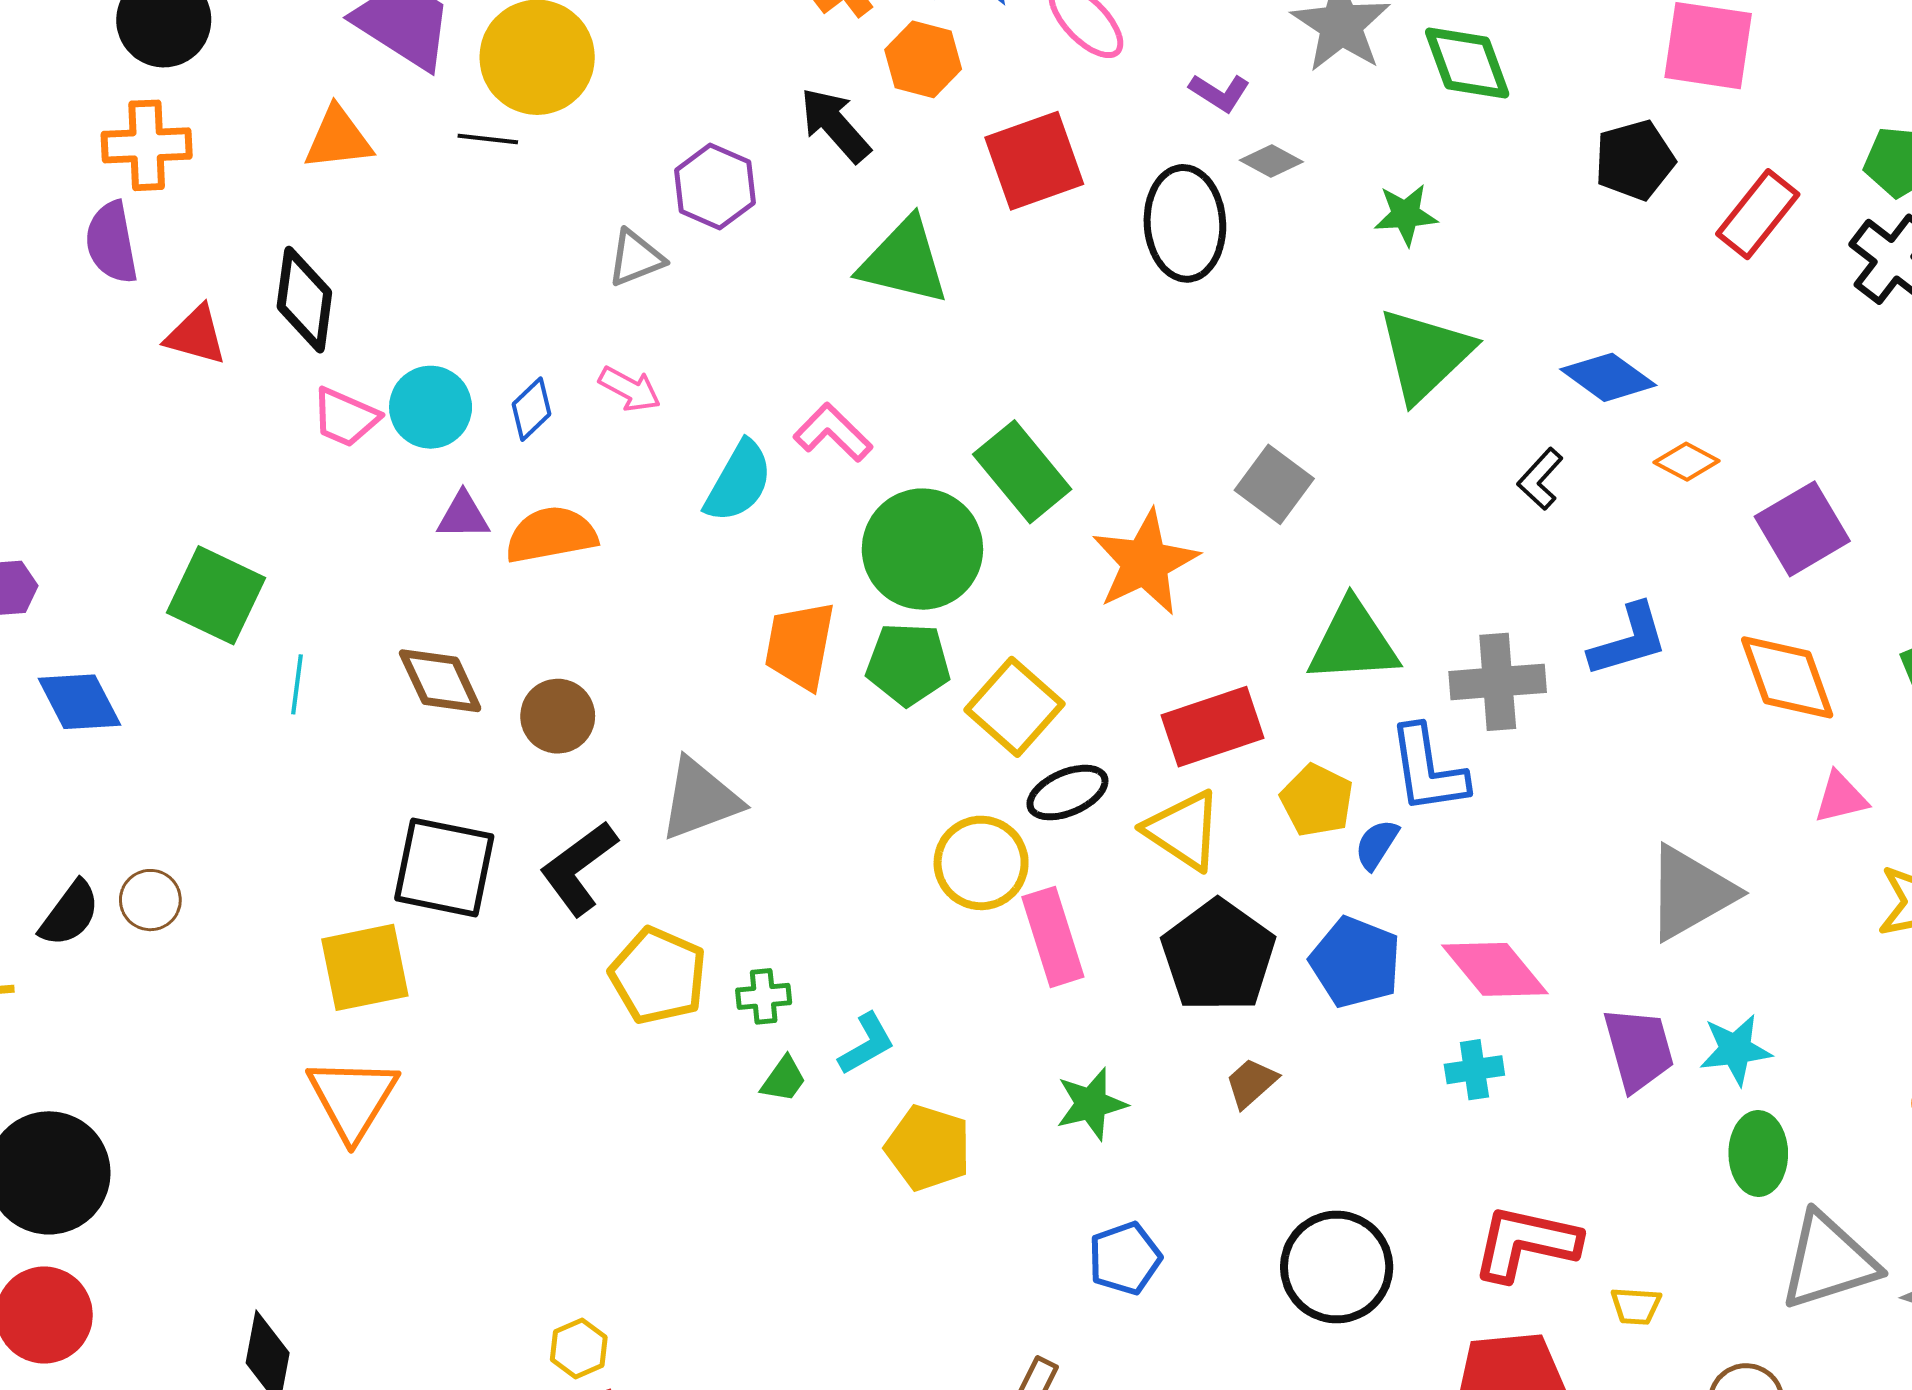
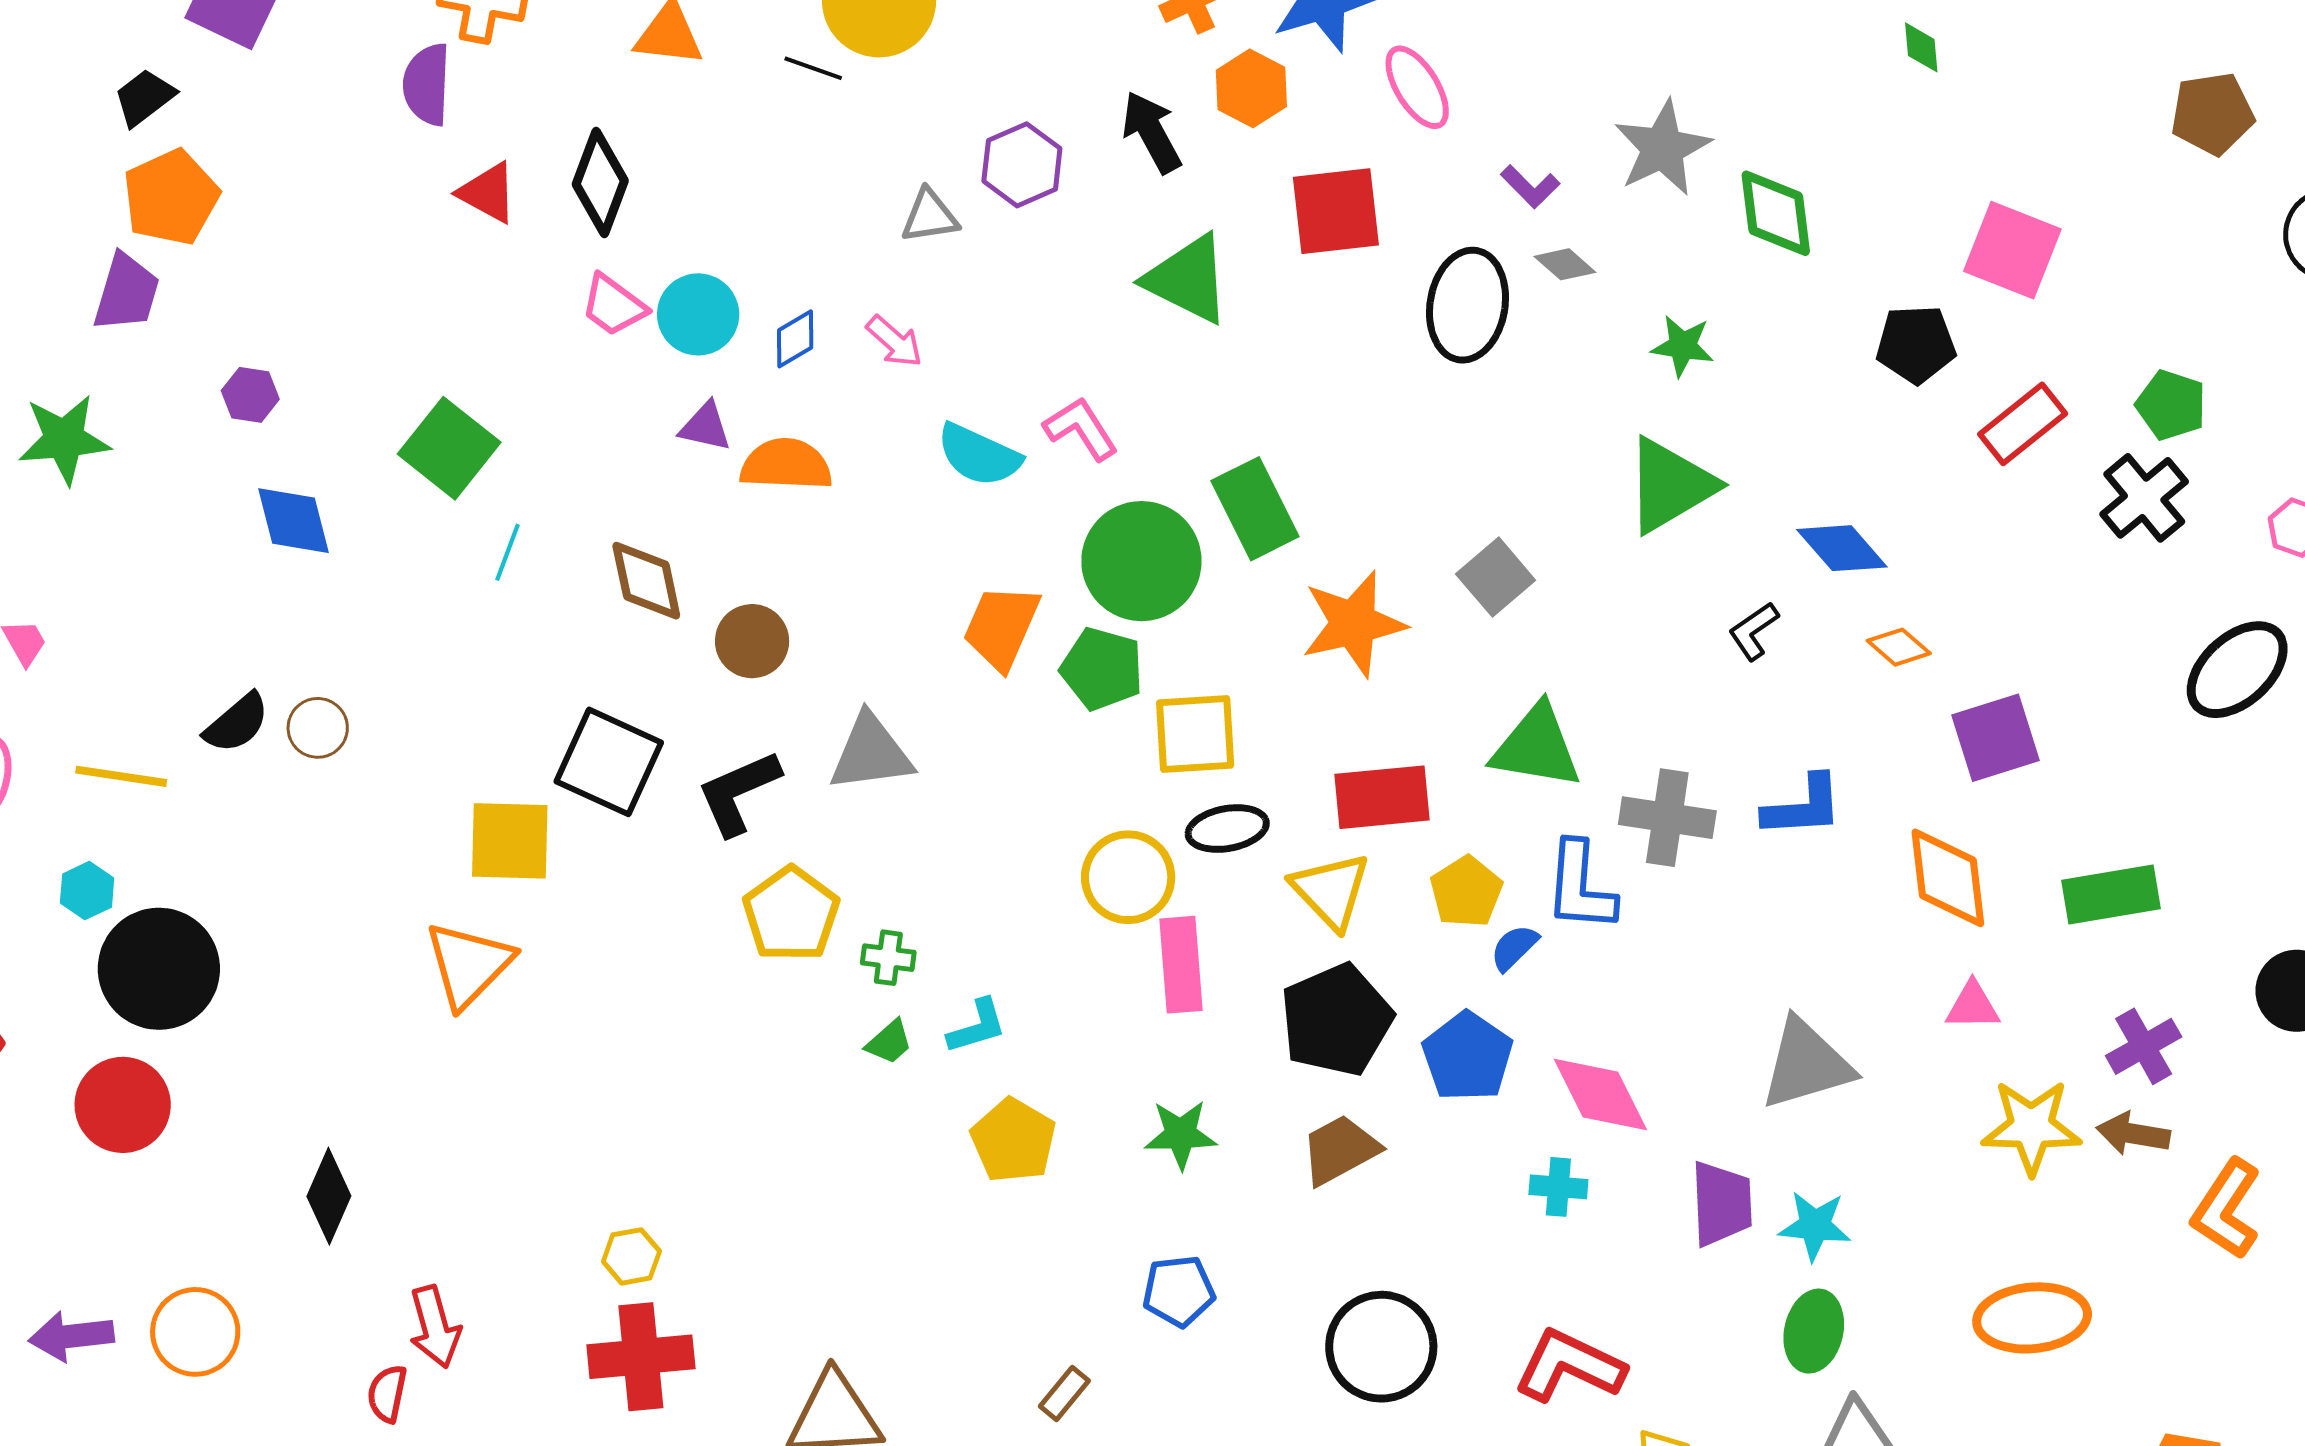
cyan semicircle: (739, 482) -> (979, 455), turned 72
yellow square: (1014, 707) -> (1195, 734), turned 32
brown trapezoid: (1251, 1083) -> (1340, 1150), size x1.5

